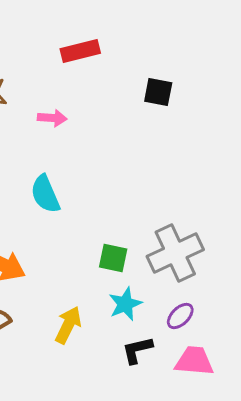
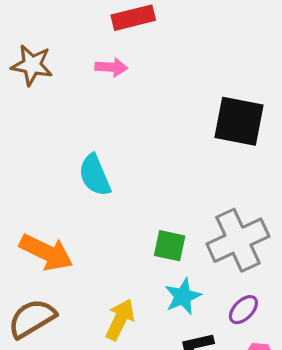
black square: (158, 92) -> (239, 121), moved, size x1.6
pink arrow: (52, 118) -> (111, 67), moved

